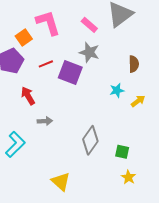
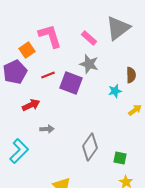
cyan star: (117, 90) -> (115, 91), moved
red arrow: (28, 96) -> (31, 105), turned 96

